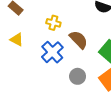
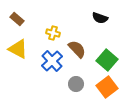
yellow triangle: (17, 40) -> (18, 49), size x1.5

